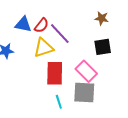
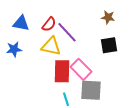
blue triangle: (23, 24) -> (21, 23), moved
yellow triangle: (44, 48) -> (51, 46), turned 30
pink rectangle: (86, 71) -> (81, 69), moved

